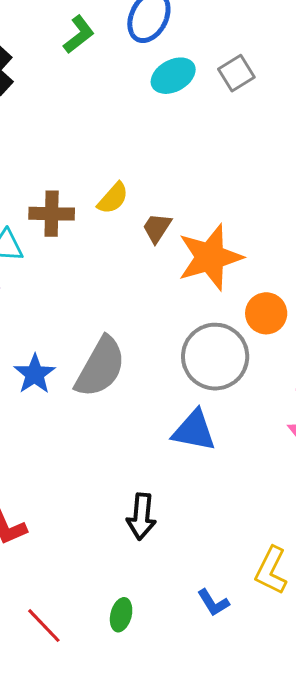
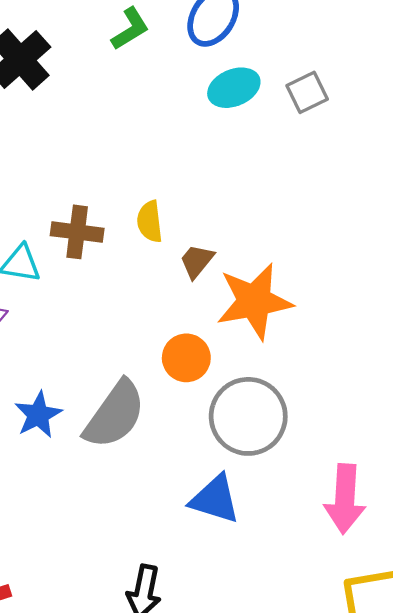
yellow semicircle: (113, 198) -> (150, 222), turned 126
orange circle: (266, 313) -> (186, 358), moved

